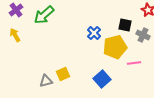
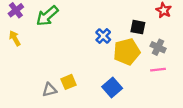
gray cross: (143, 35) -> (158, 47), moved
pink line: (134, 63) -> (158, 70), moved

